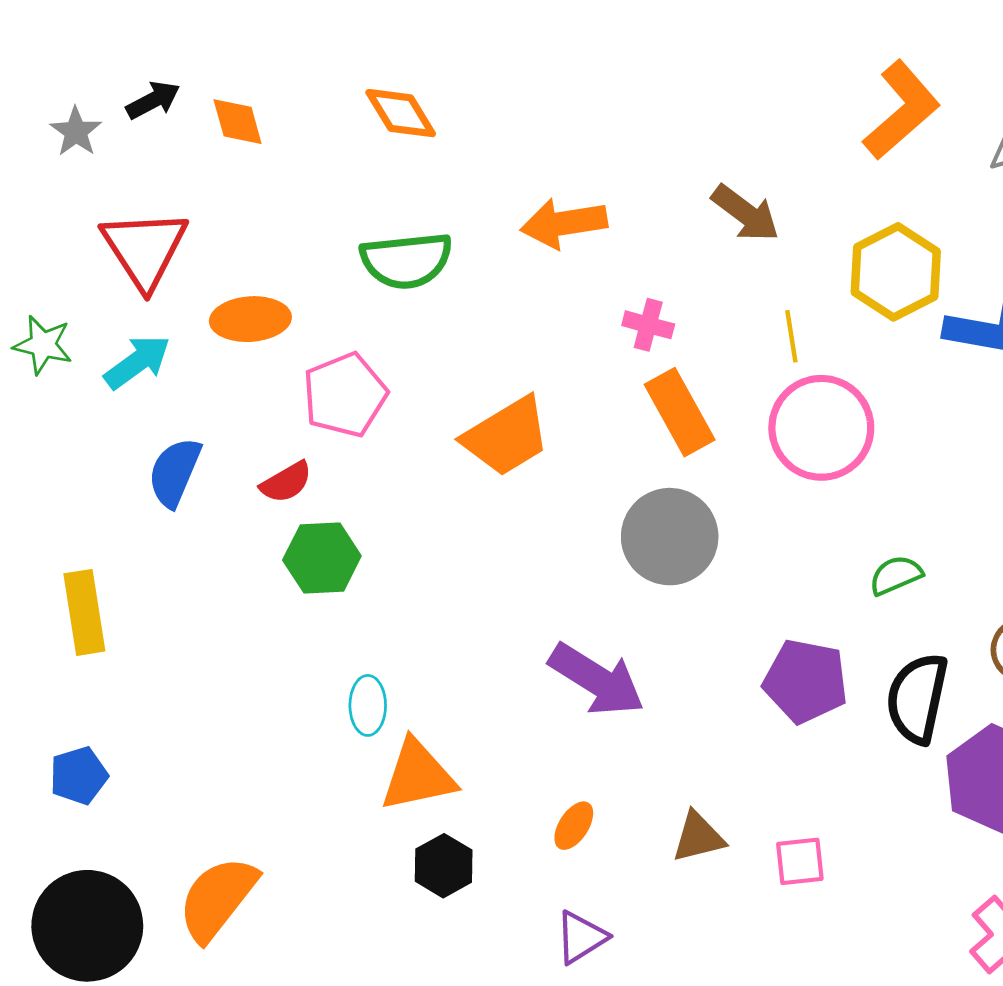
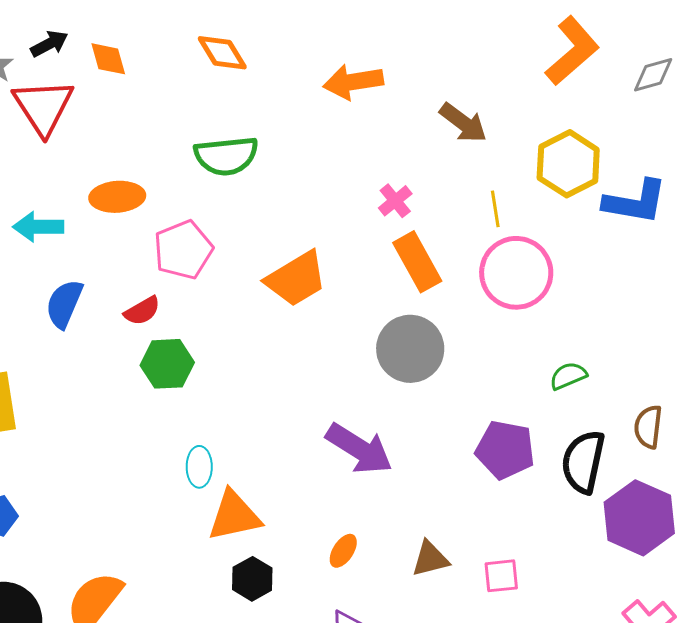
orange arrow: (564, 223) -> (353, 82), moved
red triangle: (145, 249) -> (43, 107), moved
pink cross: (648, 325) -> (395, 201), turned 36
cyan arrow: (137, 362) -> (38, 227), turned -144

